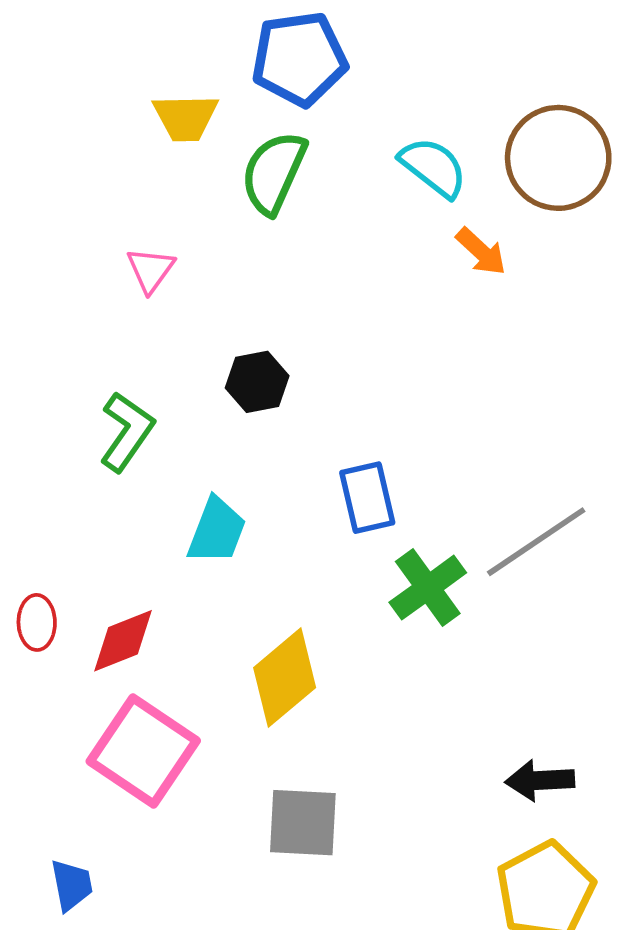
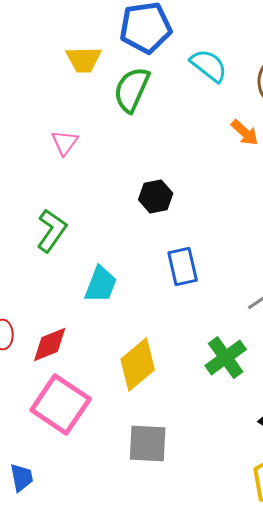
cyan semicircle: (433, 167) -> (209, 66), moved
black hexagon: (257, 382) -> (156, 197), moved
green cross: (428, 588) -> (226, 358), moved

